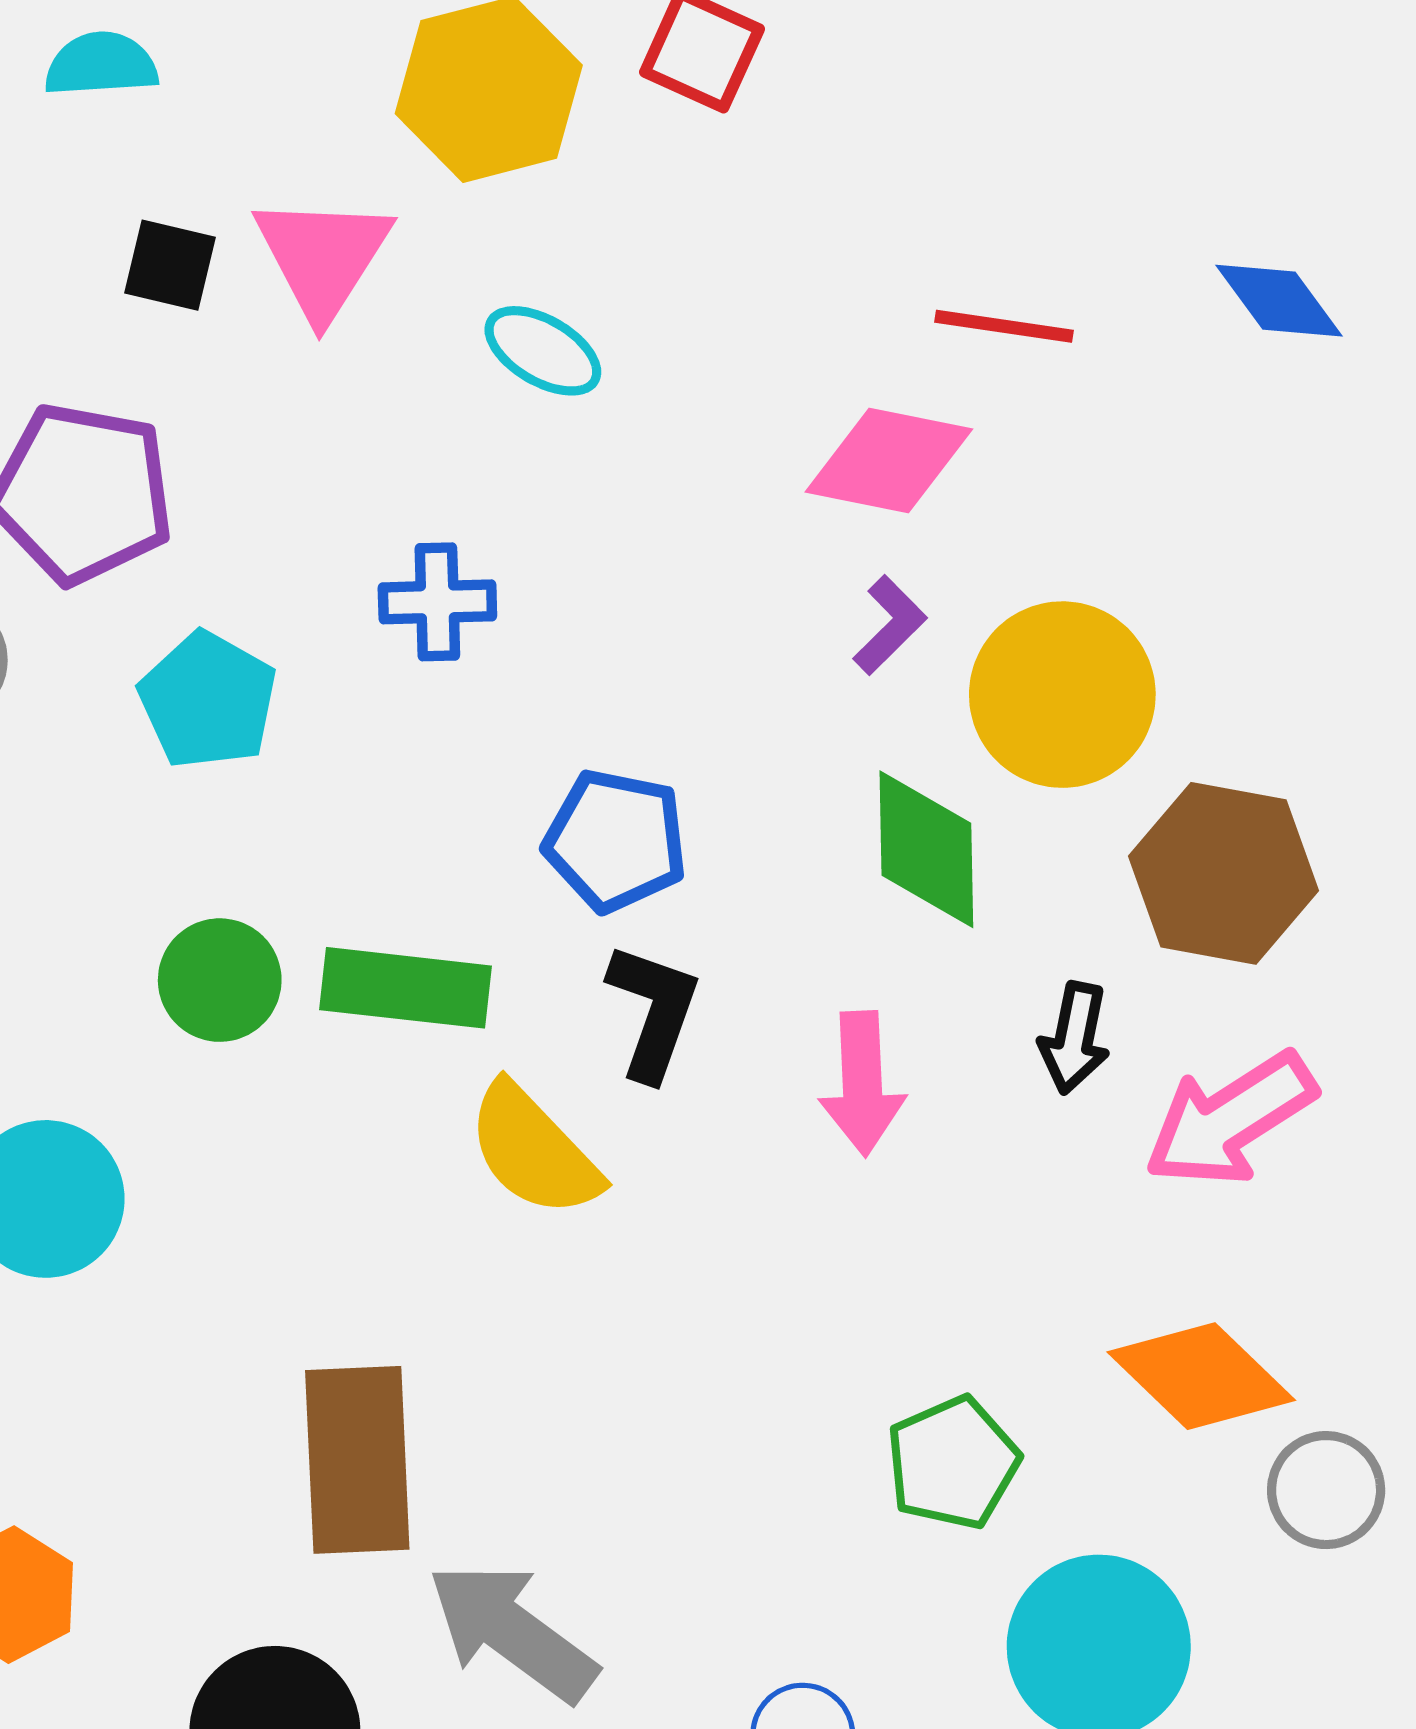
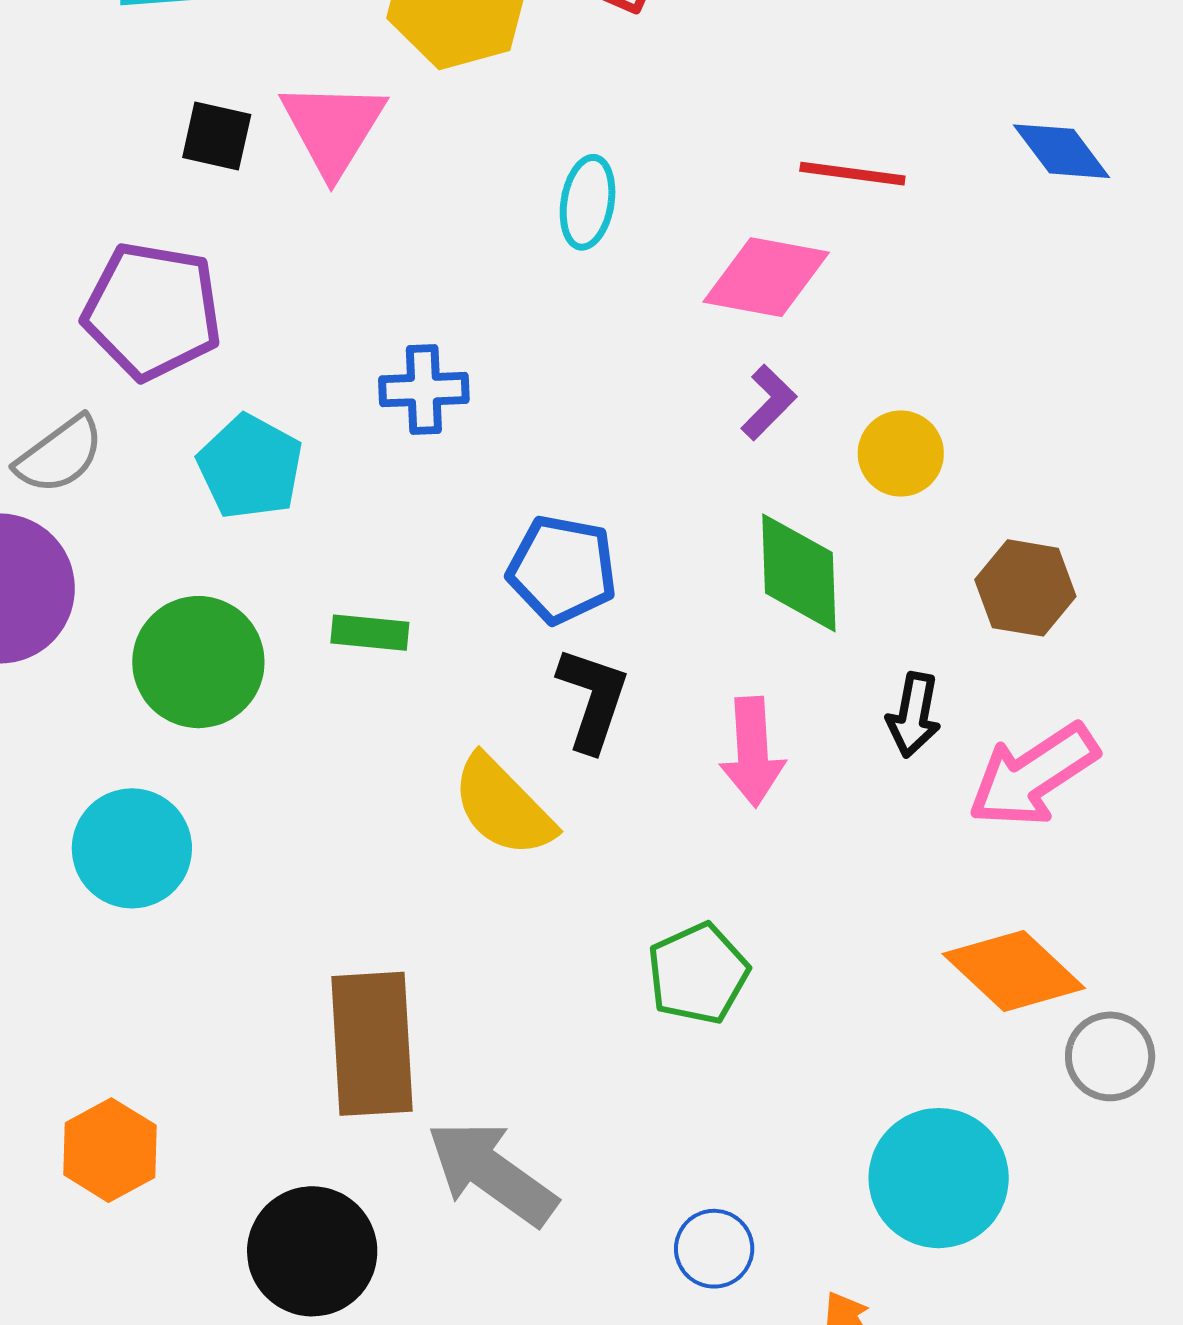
cyan ellipse: (543, 351) -> (588, 202), moved, turned 70
yellow circle: (1062, 695) -> (901, 454), size x0.6
brown hexagon: (1224, 873) -> (1025, 588), size x0.7
green circle: (220, 980) -> (198, 662), moved, size x1.4
green rectangle: (405, 988) -> (370, 633), moved, size x0.6
green pentagon: (953, 1463) -> (698, 974), moved

